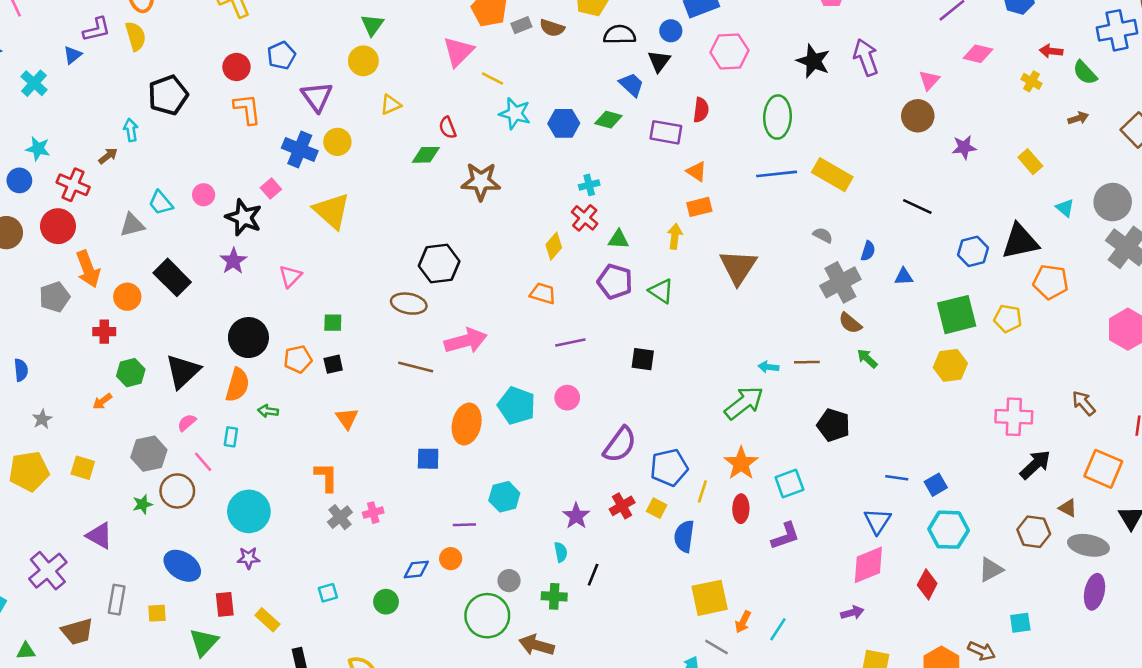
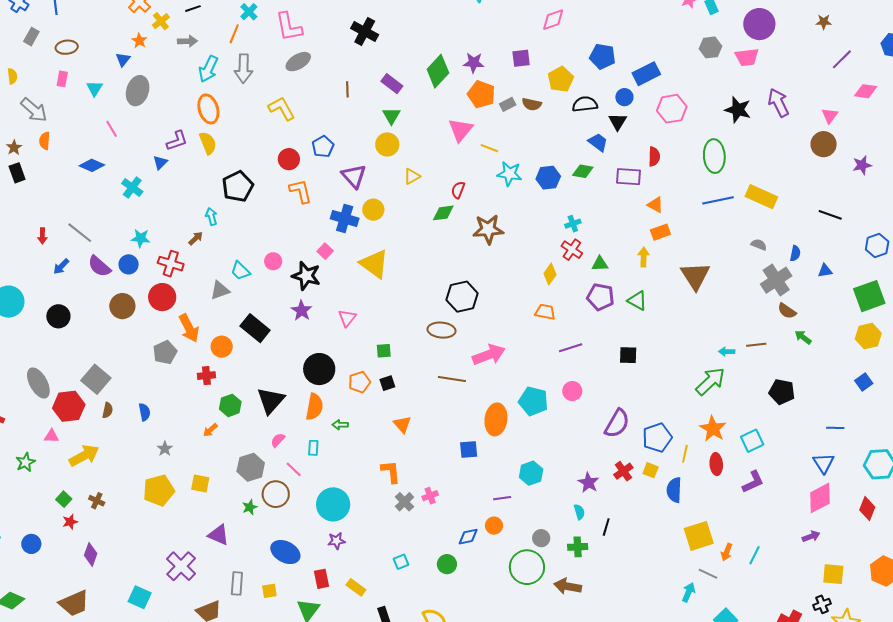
red semicircle: (448, 128) -> (458, 190), turned 48
blue square: (936, 485) -> (864, 382), moved

